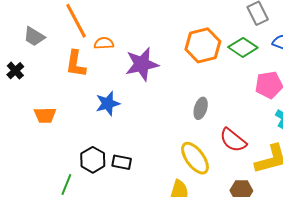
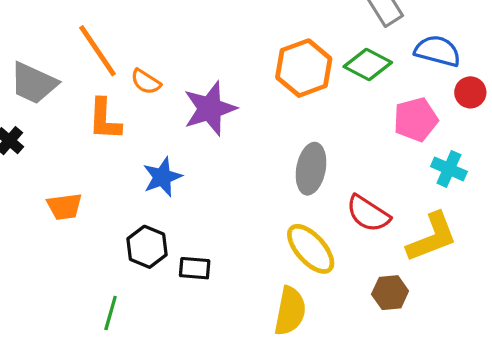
gray trapezoid: (34, 37) -> (34, 83), size x1.4
orange semicircle: (104, 43) -> (146, 82), turned -138
gray ellipse: (201, 108) -> (311, 169), size x1.4
black hexagon: (93, 160) -> (147, 247), moved

